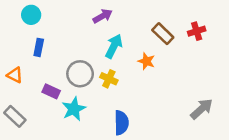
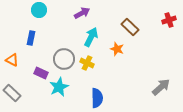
cyan circle: (31, 15) -> (39, 10), moved
red cross: (197, 31) -> (169, 20), moved

